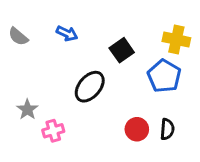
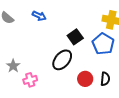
black square: (122, 50) -> (75, 37), moved
black ellipse: (90, 87) -> (62, 60), moved

